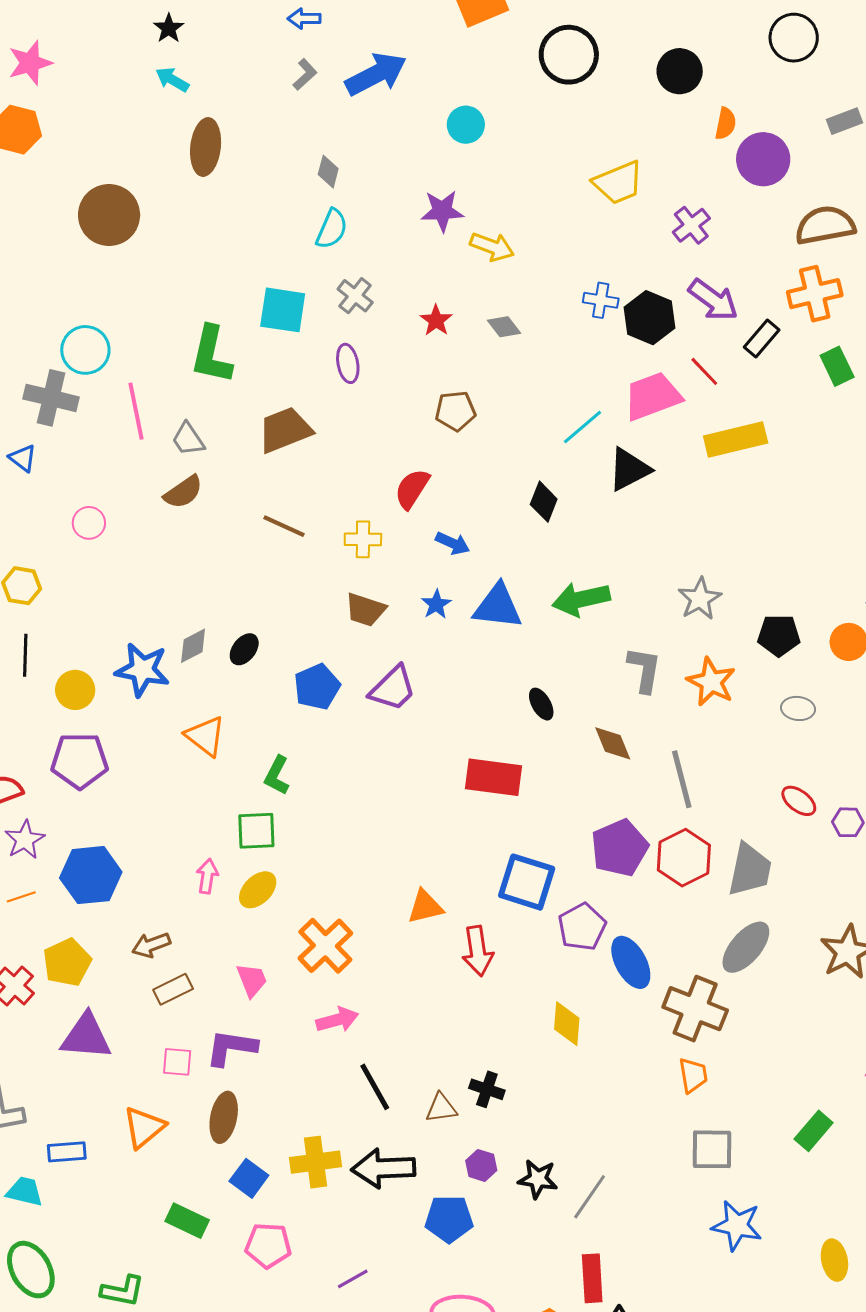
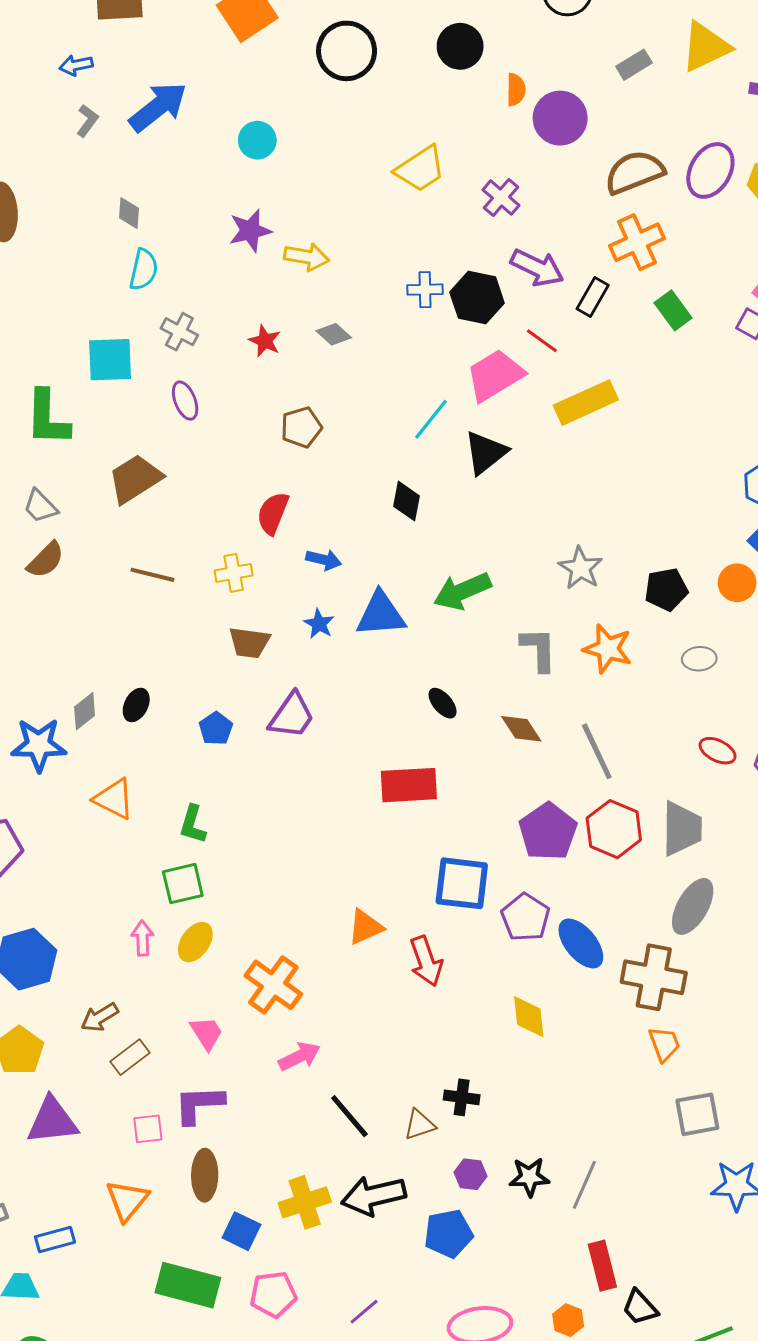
blue pentagon: (317, 687) -> (216, 729), size x0.7
green rectangle: (187, 1221) -> (188, 1285), size x1.5

